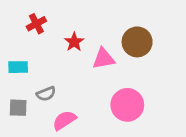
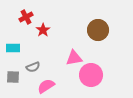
red star: (74, 42) -> (43, 30), moved
pink triangle: (103, 59) -> (74, 58), moved

